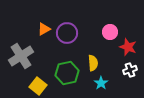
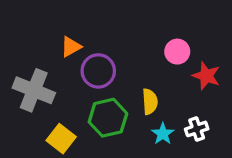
purple circle: (67, 33) -> (98, 71), moved
gray cross: (21, 56) -> (34, 90), turned -35
white cross: (130, 70) -> (197, 129), moved

